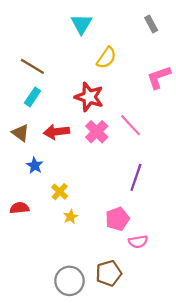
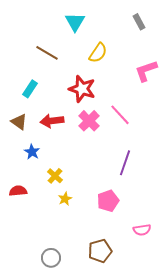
brown line: (32, 66) -> (47, 53), moved
pink semicircle: (138, 242) -> (142, 230), moved
gray circle: (69, 281) -> (51, 258), moved, size x0.7

